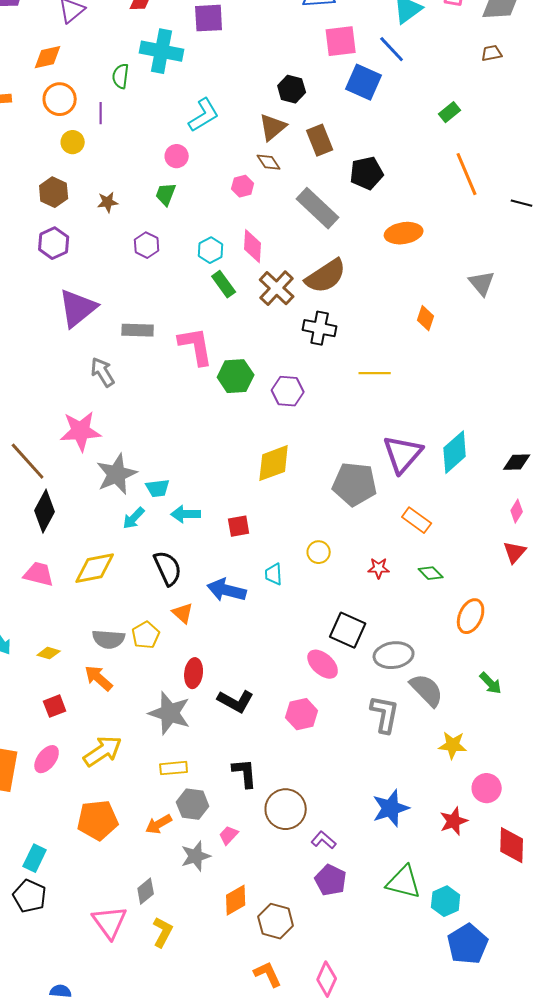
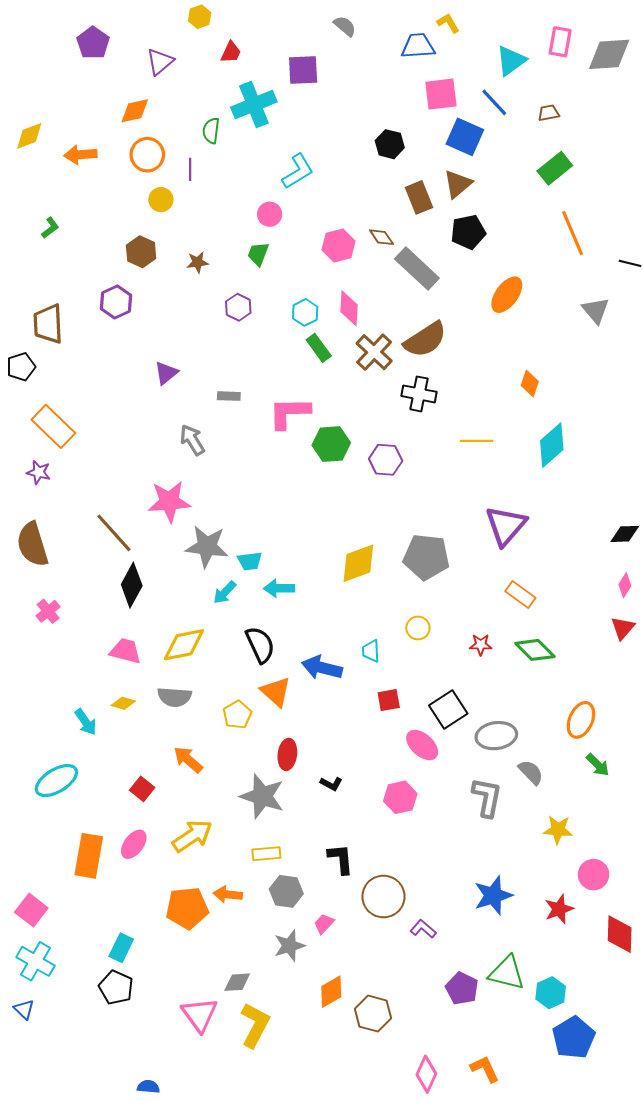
cyan cross: (162, 51) -> (254, 104), turned -33
brown trapezoid: (492, 53) -> (549, 113), moved
green rectangle: (450, 112) -> (555, 168), size x1.5
brown triangle: (273, 127) -> (458, 184), moved
brown diamond: (269, 162) -> (381, 237), moved
pink hexagon: (243, 186) -> (339, 246), size x1.4
orange ellipse: (404, 233) -> (507, 295), turned -45
purple hexagon: (54, 243) -> (116, 302), moved
gray triangle: (482, 283) -> (596, 310), moved
purple triangle: (78, 308) -> (166, 373), size x0.6
gray rectangle: (138, 330) -> (229, 396), size x0.7
pink L-shape: (196, 346) -> (289, 413), turned -81
cyan diamond: (455, 452) -> (552, 445), moved
yellow diamond: (274, 463) -> (358, 563), moved
gray star: (117, 474) -> (207, 546), turned 30
gray pentagon: (355, 484) -> (426, 557), moved
red square: (239, 526) -> (389, 700), moved
green diamond: (431, 573) -> (535, 650), size x1.5
orange triangle: (183, 613) -> (276, 692), size x1.4
orange ellipse: (471, 616) -> (581, 720), moved
black square: (348, 630) -> (448, 709), turned 33
gray semicircle: (109, 639) -> (175, 697), moved
yellow diamond: (49, 653) -> (123, 703), moved
gray semicircle: (427, 690) -> (531, 772), size x0.7
black L-shape: (236, 701) -> (331, 784), size x0.6
red square: (55, 706) -> (142, 789), turned -30
orange arrow: (159, 824) -> (228, 894), moved, turned 36
purple pentagon: (331, 880) -> (462, 988), moved
gray diamond: (146, 891) -> (237, 982), turned 36
yellow L-shape: (163, 932) -> (255, 1025), size x1.4
orange L-shape: (268, 974) -> (485, 1069), moved

